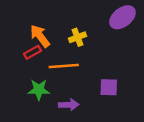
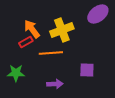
yellow cross: (77, 37) -> (62, 30), size x1.6
green star: (39, 90) -> (16, 73), moved

